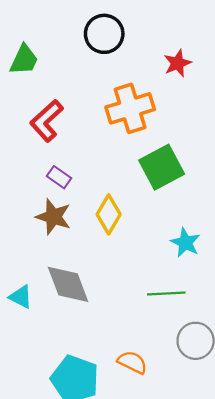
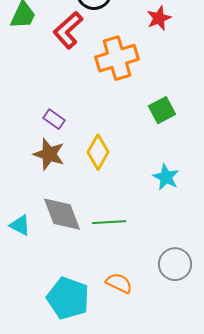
red L-shape: (47, 121) -> (68, 30), moved
green square: (162, 167) -> (162, 110), moved, size x0.7
green line: (166, 293) -> (109, 222), moved

